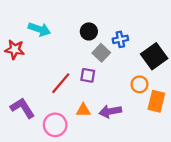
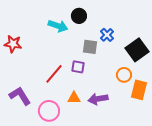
cyan arrow: (39, 29) -> (58, 26), moved
black circle: (89, 31) -> (79, 16), moved
blue cross: (120, 39) -> (107, 35), turned -32
gray square: (101, 53) -> (90, 47), turned -35

